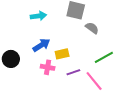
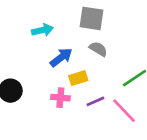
gray semicircle: (92, 28) -> (98, 49), moved
blue arrow: (41, 45) -> (61, 57), moved

